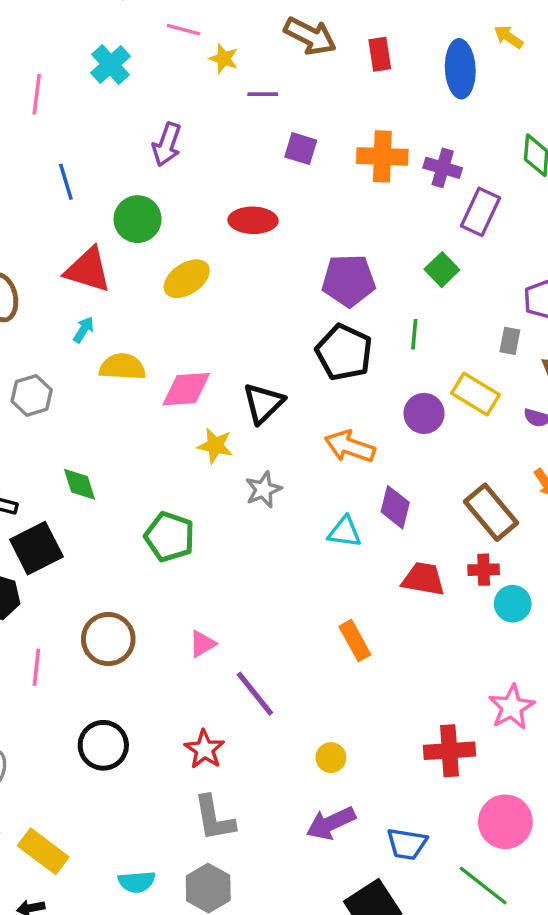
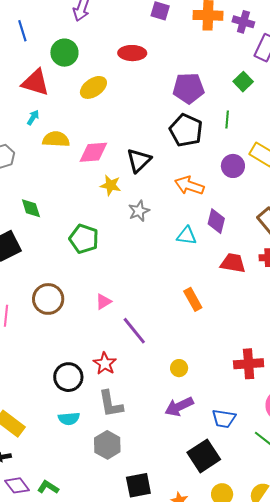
black circle: (103, 745) -> (68, 377), moved
cyan semicircle: (137, 882) -> (69, 419), moved

